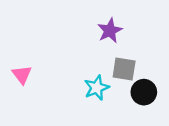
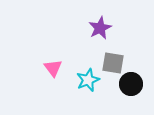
pink triangle: (22, 75) -> (53, 68), moved

